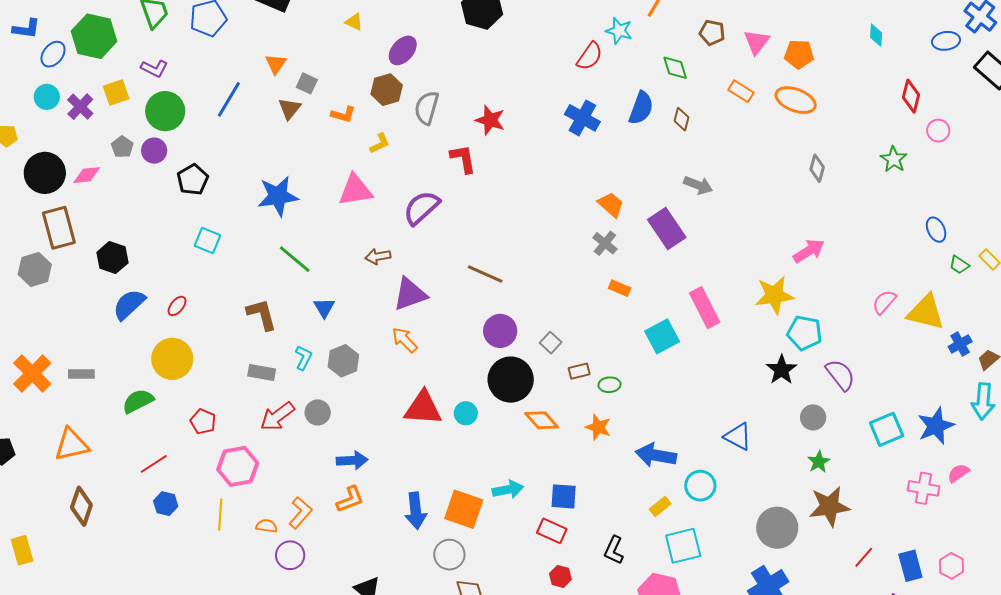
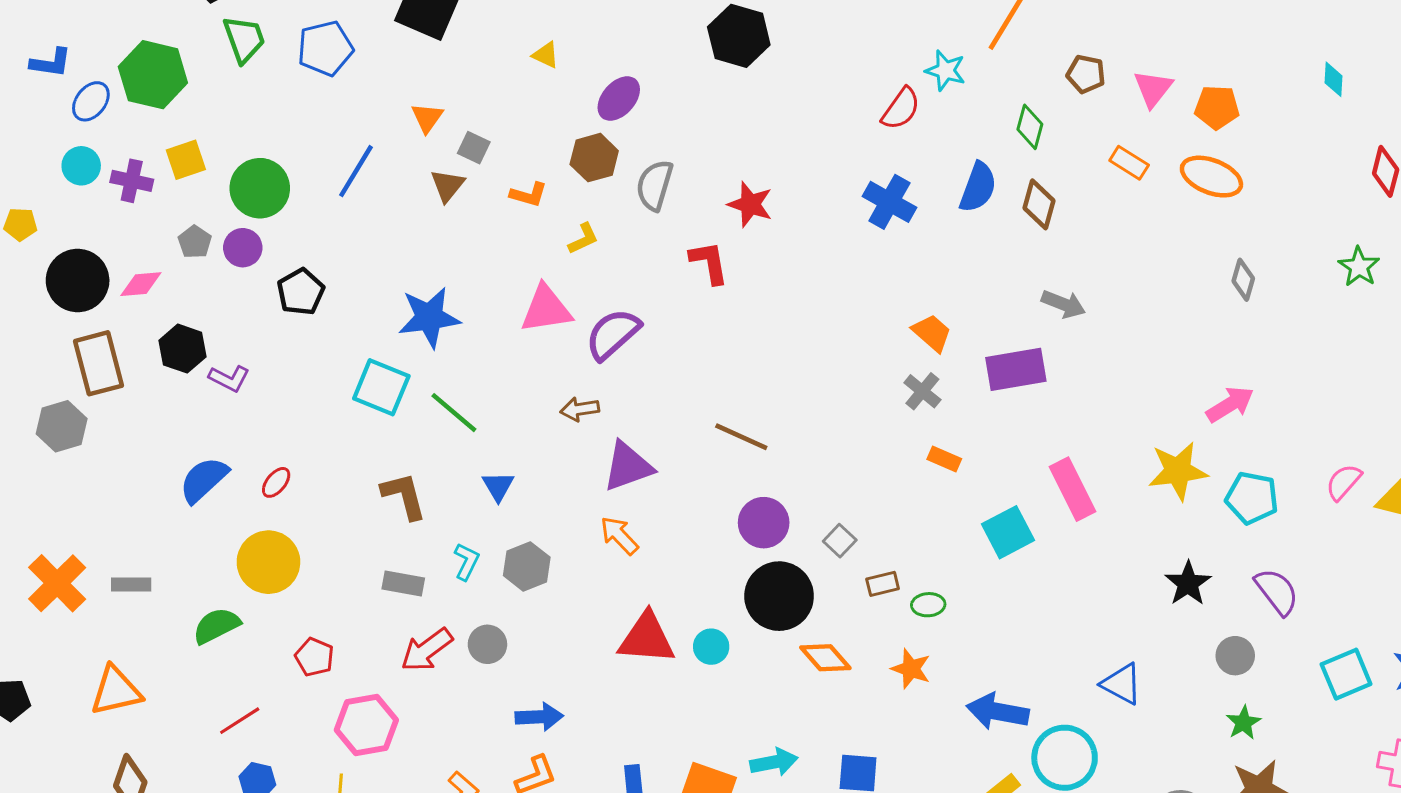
purple L-shape: (154, 68) -> (229, 378), moved
green diamond: (675, 68) -> (1030, 127), turned 32
purple cross: (80, 107) -> (132, 181), turned -32
brown diamond: (681, 119) -> (1039, 204), size x1.4
purple semicircle: (422, 208) -> (613, 334), moved
purple rectangle: (667, 229) -> (1016, 369), turned -66
cyan square: (207, 240) -> (381, 387), moved, size x1.4
black hexagon: (112, 258) -> (183, 349), moved
cyan pentagon: (804, 333) -> (1252, 498), moved
cyan circle: (700, 486) -> (1065, 758), size x1.4

